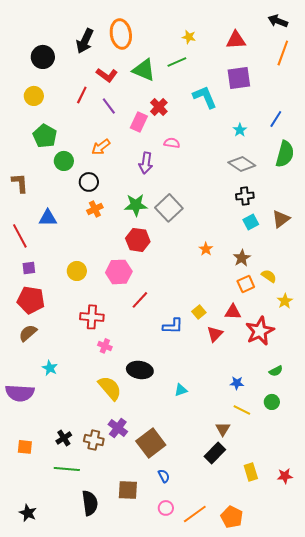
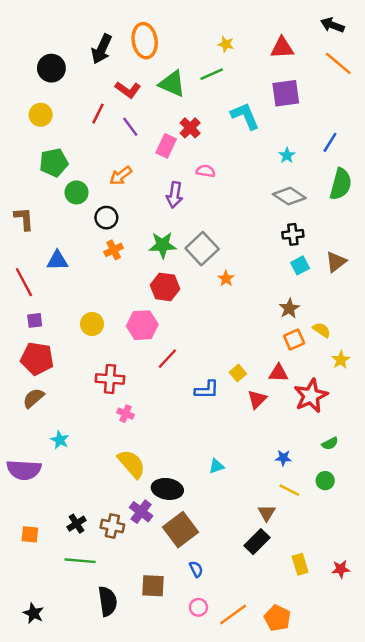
orange line: (283, 53) -> (338, 63), turned -70
green pentagon: (45, 136) -> (54, 163), turned 30
orange star: (206, 249) -> (226, 279), moved
black ellipse: (140, 370) -> (167, 489), moved

